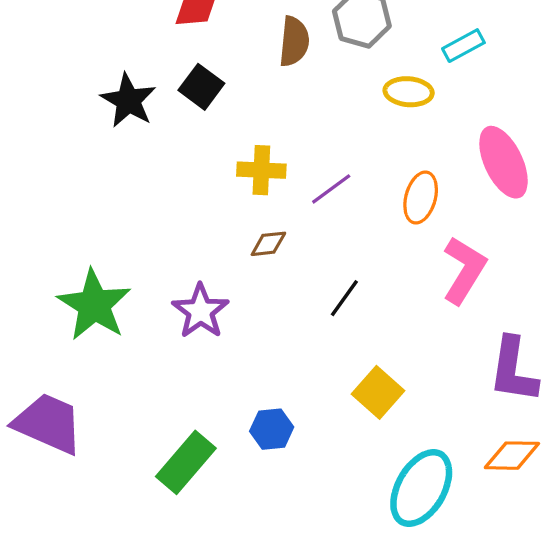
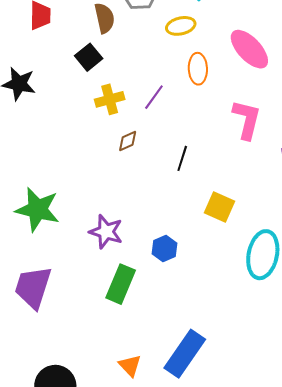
black square: (201, 87) -> (89, 57), moved, turned 32
orange ellipse: (421, 198) -> (198, 69), moved
purple star: (200, 311) -> (106, 232), moved
purple trapezoid: (48, 423) -> (33, 287), turned -78

